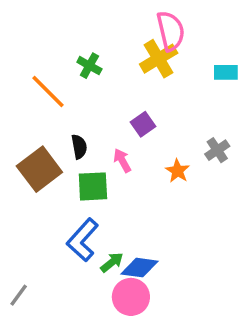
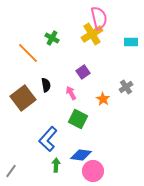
green square: (93, 186) -> (78, 119), moved, turned 30
green arrow: (112, 262) -> (56, 165), moved, turned -48
pink circle: (131, 297) -> (93, 171), moved

